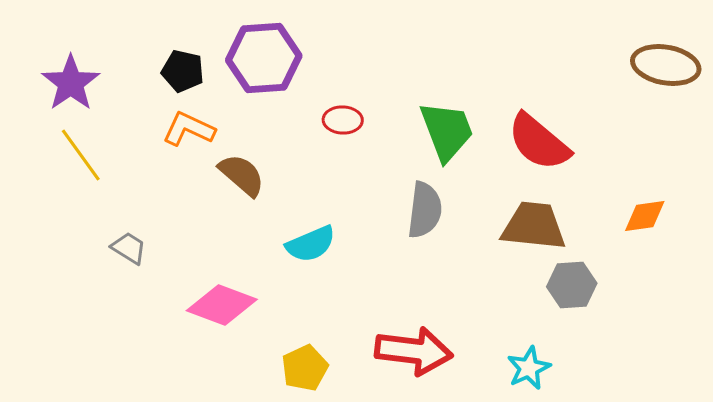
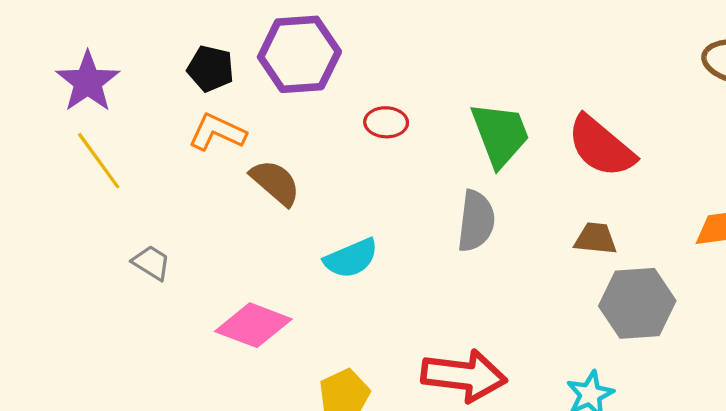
brown trapezoid: (534, 226) -> (596, 239), size x0.6
gray hexagon: (572, 285) -> (637, 303), size x1.4

